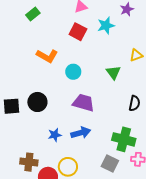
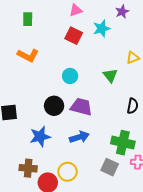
green rectangle: (33, 14) -> (28, 19), turned -48
orange L-shape: (47, 56) -> (28, 55), moved
black circle: (37, 102) -> (54, 106), moved
blue star: (55, 135) -> (40, 136), moved, size x1.5

